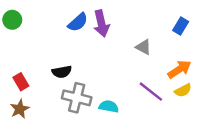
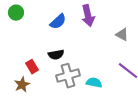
blue semicircle: (78, 22) -> (58, 22), moved
red rectangle: (21, 82) -> (32, 67), moved
gray cross: (77, 98) -> (68, 76), turned -30

